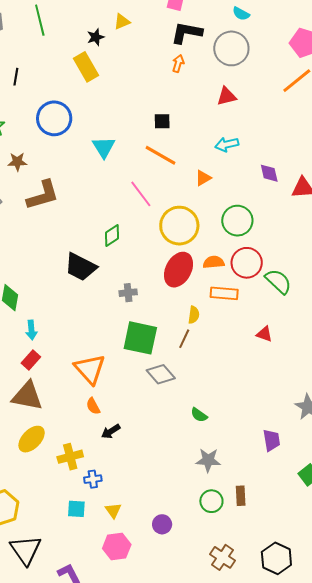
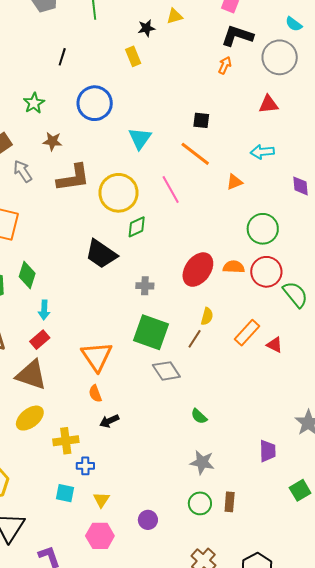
yellow rectangle: (86, 67) -> (133, 56), size x0.7
yellow circle: (179, 226) -> (119, 193), moved
orange rectangle: (224, 293) -> (247, 333), moved, turned -60

